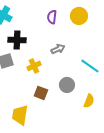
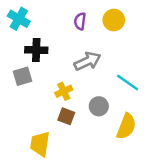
gray arrow: (58, 49) -> (88, 61), size x1.5
yellow cross: (34, 66) -> (64, 91), moved
yellow semicircle: (89, 101) -> (126, 126), size x1.5

